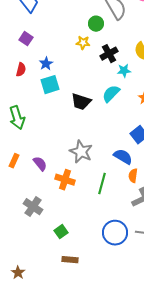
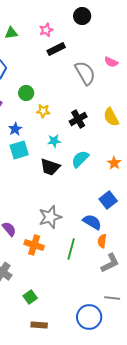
green circle: (96, 24) -> (26, 93), moved
yellow star: (83, 43) -> (43, 111), moved
cyan star: (124, 71) -> (54, 141), moved
gray star: (81, 152) -> (50, 217), turned 30
blue circle: (115, 233) -> (89, 317), moved

